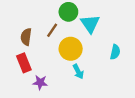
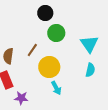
green circle: (68, 12) -> (56, 33), moved
cyan triangle: (90, 24) -> (89, 44), moved

